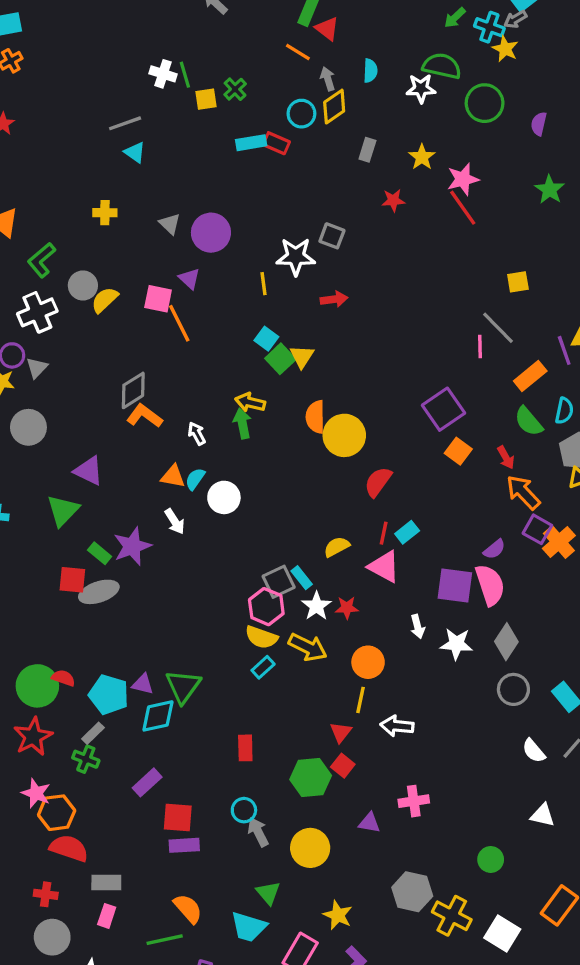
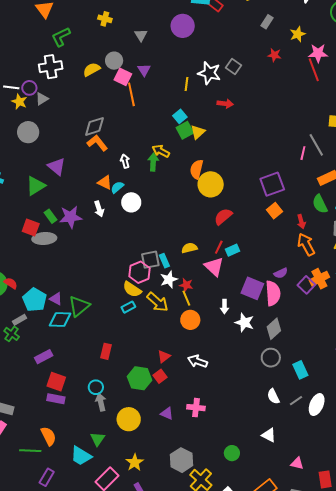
purple circle: (211, 233) -> (183, 26), moved
gray circle: (83, 285) -> (114, 61), moved
purple square: (537, 529) -> (306, 285), moved
yellow line: (361, 700) -> (186, 298), moved, turned -49

